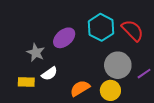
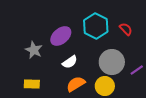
red semicircle: (133, 30) -> (126, 29), size x0.6
white semicircle: (49, 74) -> (70, 62), moved
yellow rectangle: (26, 82) -> (32, 84), moved

